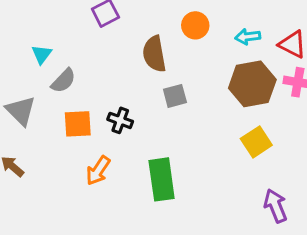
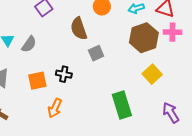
gray semicircle: (63, 81) -> (29, 44), moved
green rectangle: (162, 179) -> (122, 105), moved

